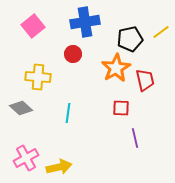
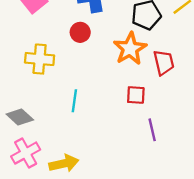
gray diamond: (21, 108) -> (20, 117), moved

